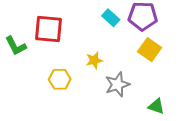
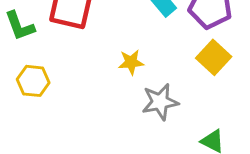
yellow hexagon: (60, 79) -> (33, 81), moved

